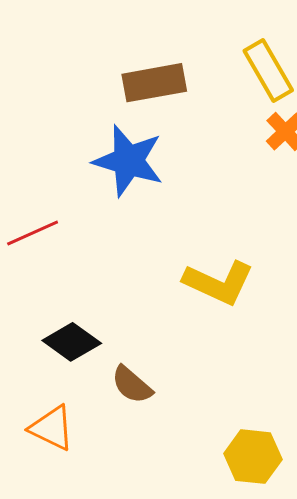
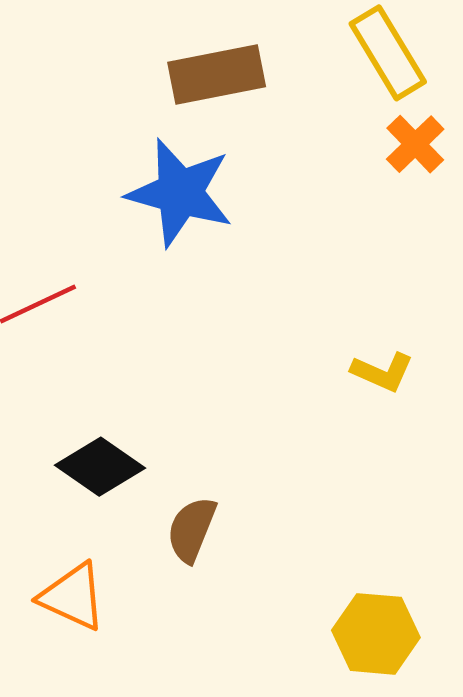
yellow L-shape: (219, 283) -> (382, 372), moved, size x0.6
brown semicircle: (132, 385) -> (192, 529), turned 72

